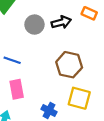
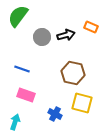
pink rectangle: (17, 89) -> (26, 95), turned -60

